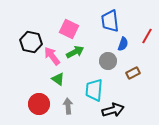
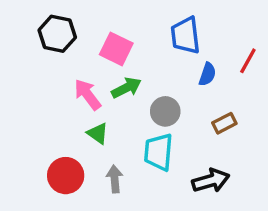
black hexagon: (31, 42) -> (57, 34), moved
gray circle: (108, 61) -> (165, 111), moved
black arrow: (113, 110) -> (211, 181), moved

